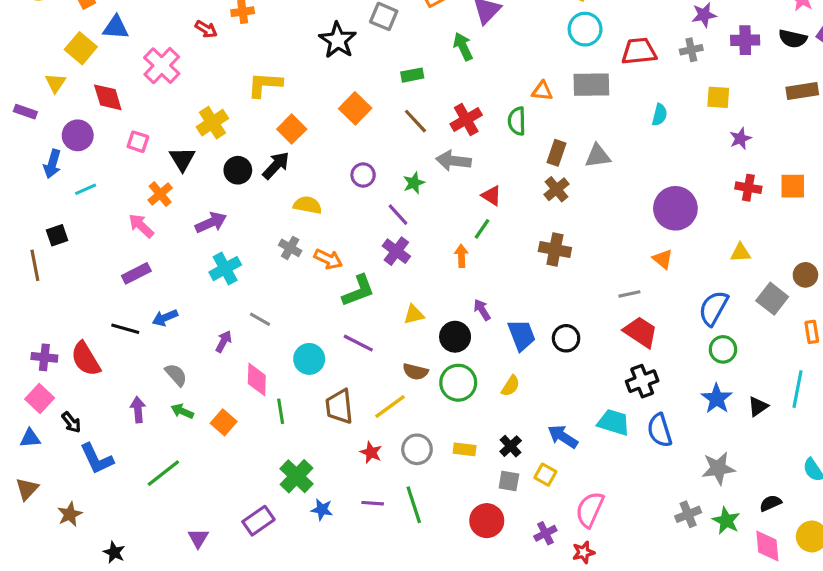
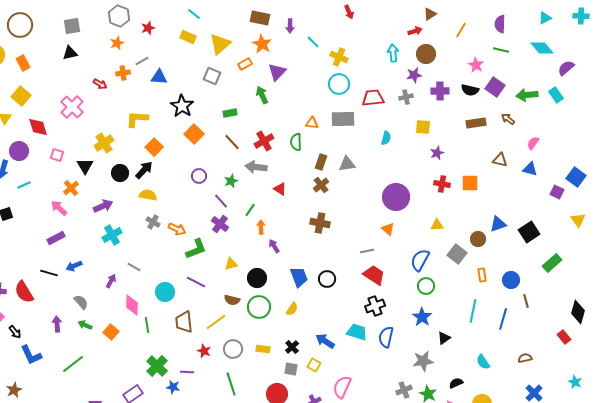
blue triangle: (116, 28) -> (159, 77), moved
black star: (338, 40) -> (182, 106), moved
yellow semicircle: (308, 205) -> (148, 195), moved
green line: (482, 229) -> (250, 210), moved
purple arrow: (482, 310) -> (274, 246), moved
black triangle: (758, 406) -> (444, 338), moved
blue semicircle: (660, 430) -> (386, 337), turned 30
purple line: (373, 503) -> (187, 372), moved

